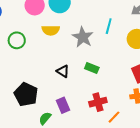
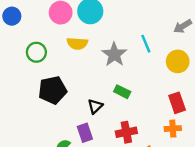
cyan line: (109, 26) -> (146, 44), turned -42
black triangle: (63, 71) -> (95, 106), moved, turned 40
black pentagon: (26, 94) -> (53, 90), moved, turned 30

